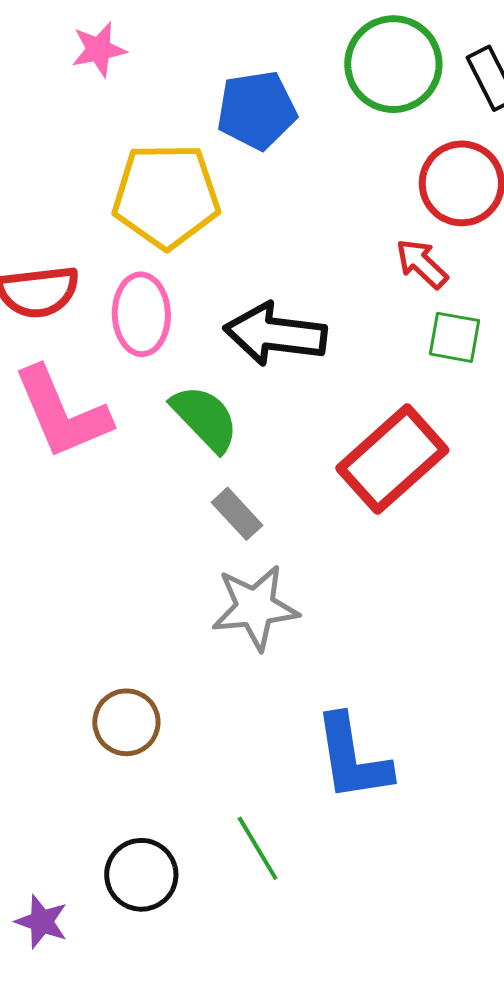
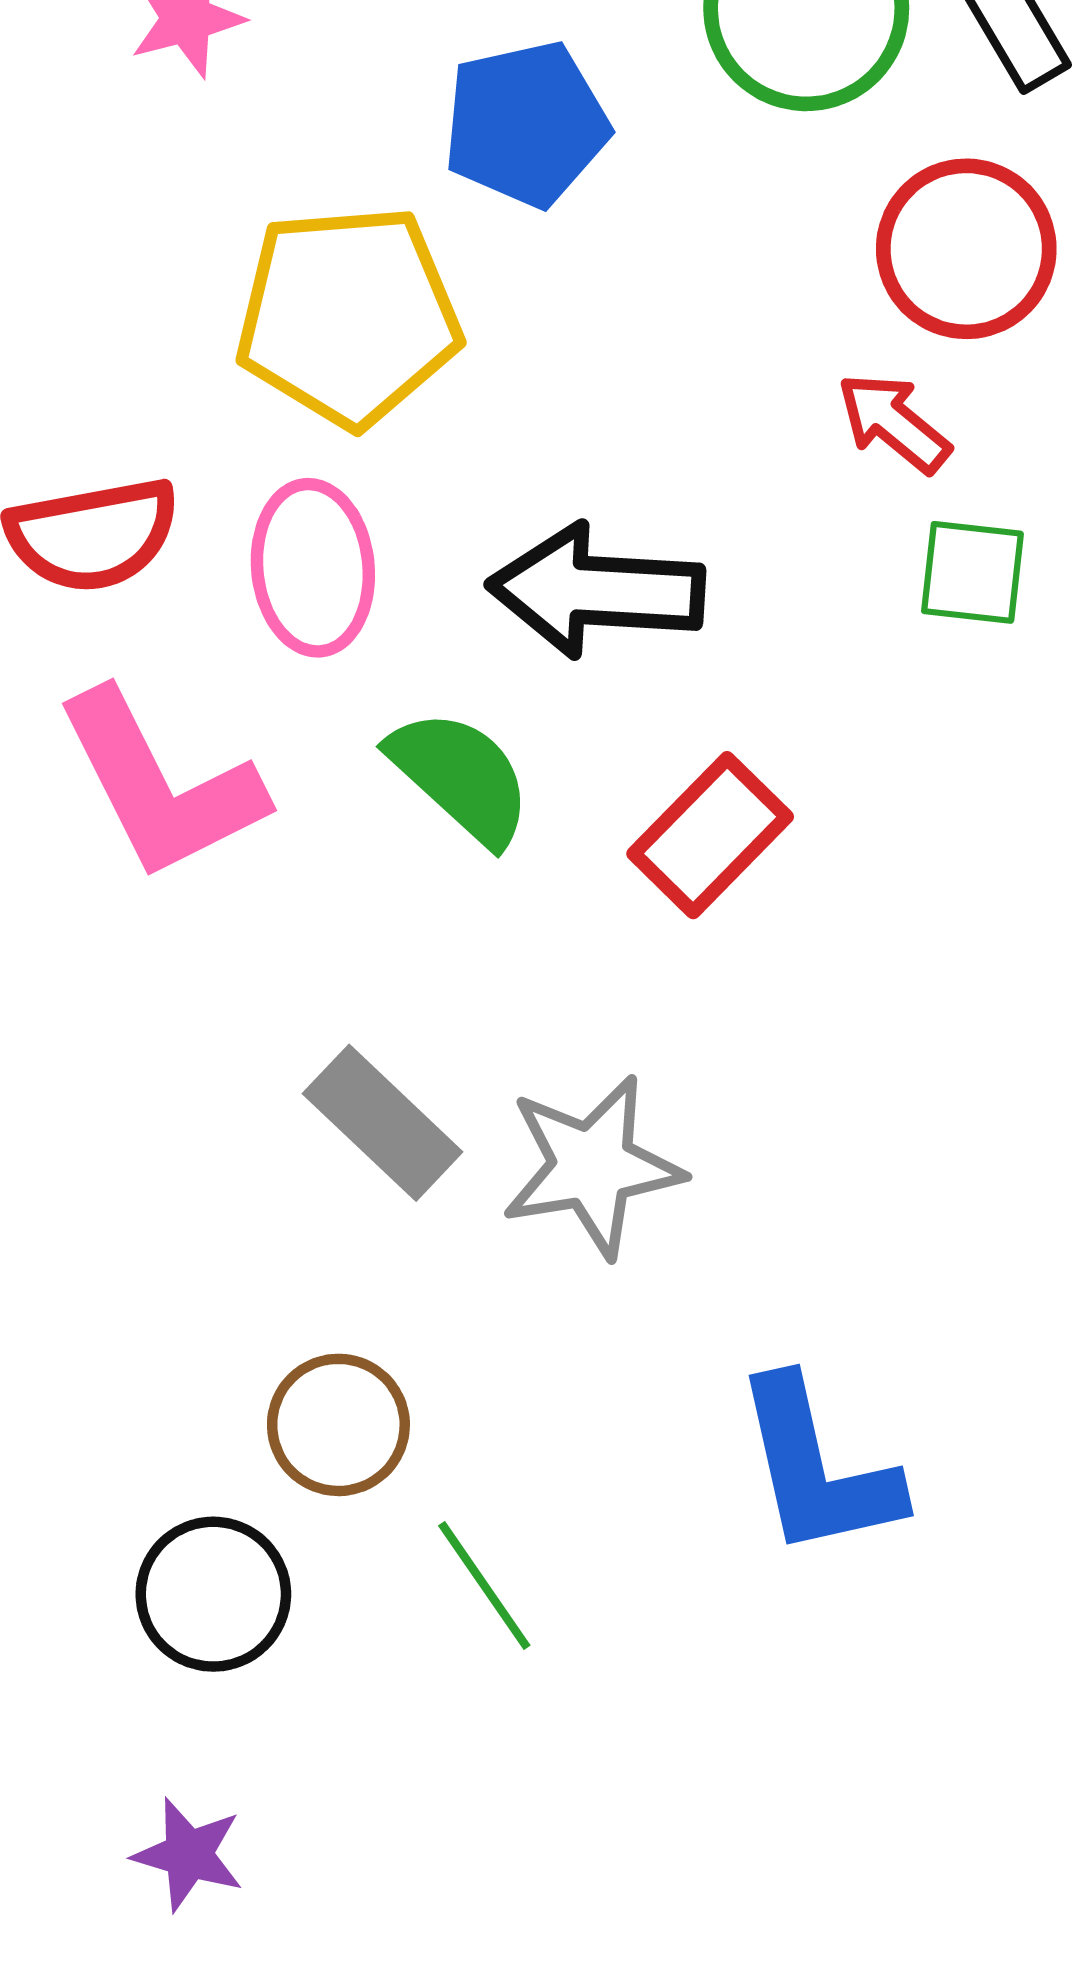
red rectangle: (392, 459) -> (710, 835), moved, size x0.7
gray rectangle: (237, 514) -> (383, 1123), moved, size x1.4
green line: (258, 848) -> (484, 1586), moved
black circle: (141, 875) -> (213, 1594), moved

